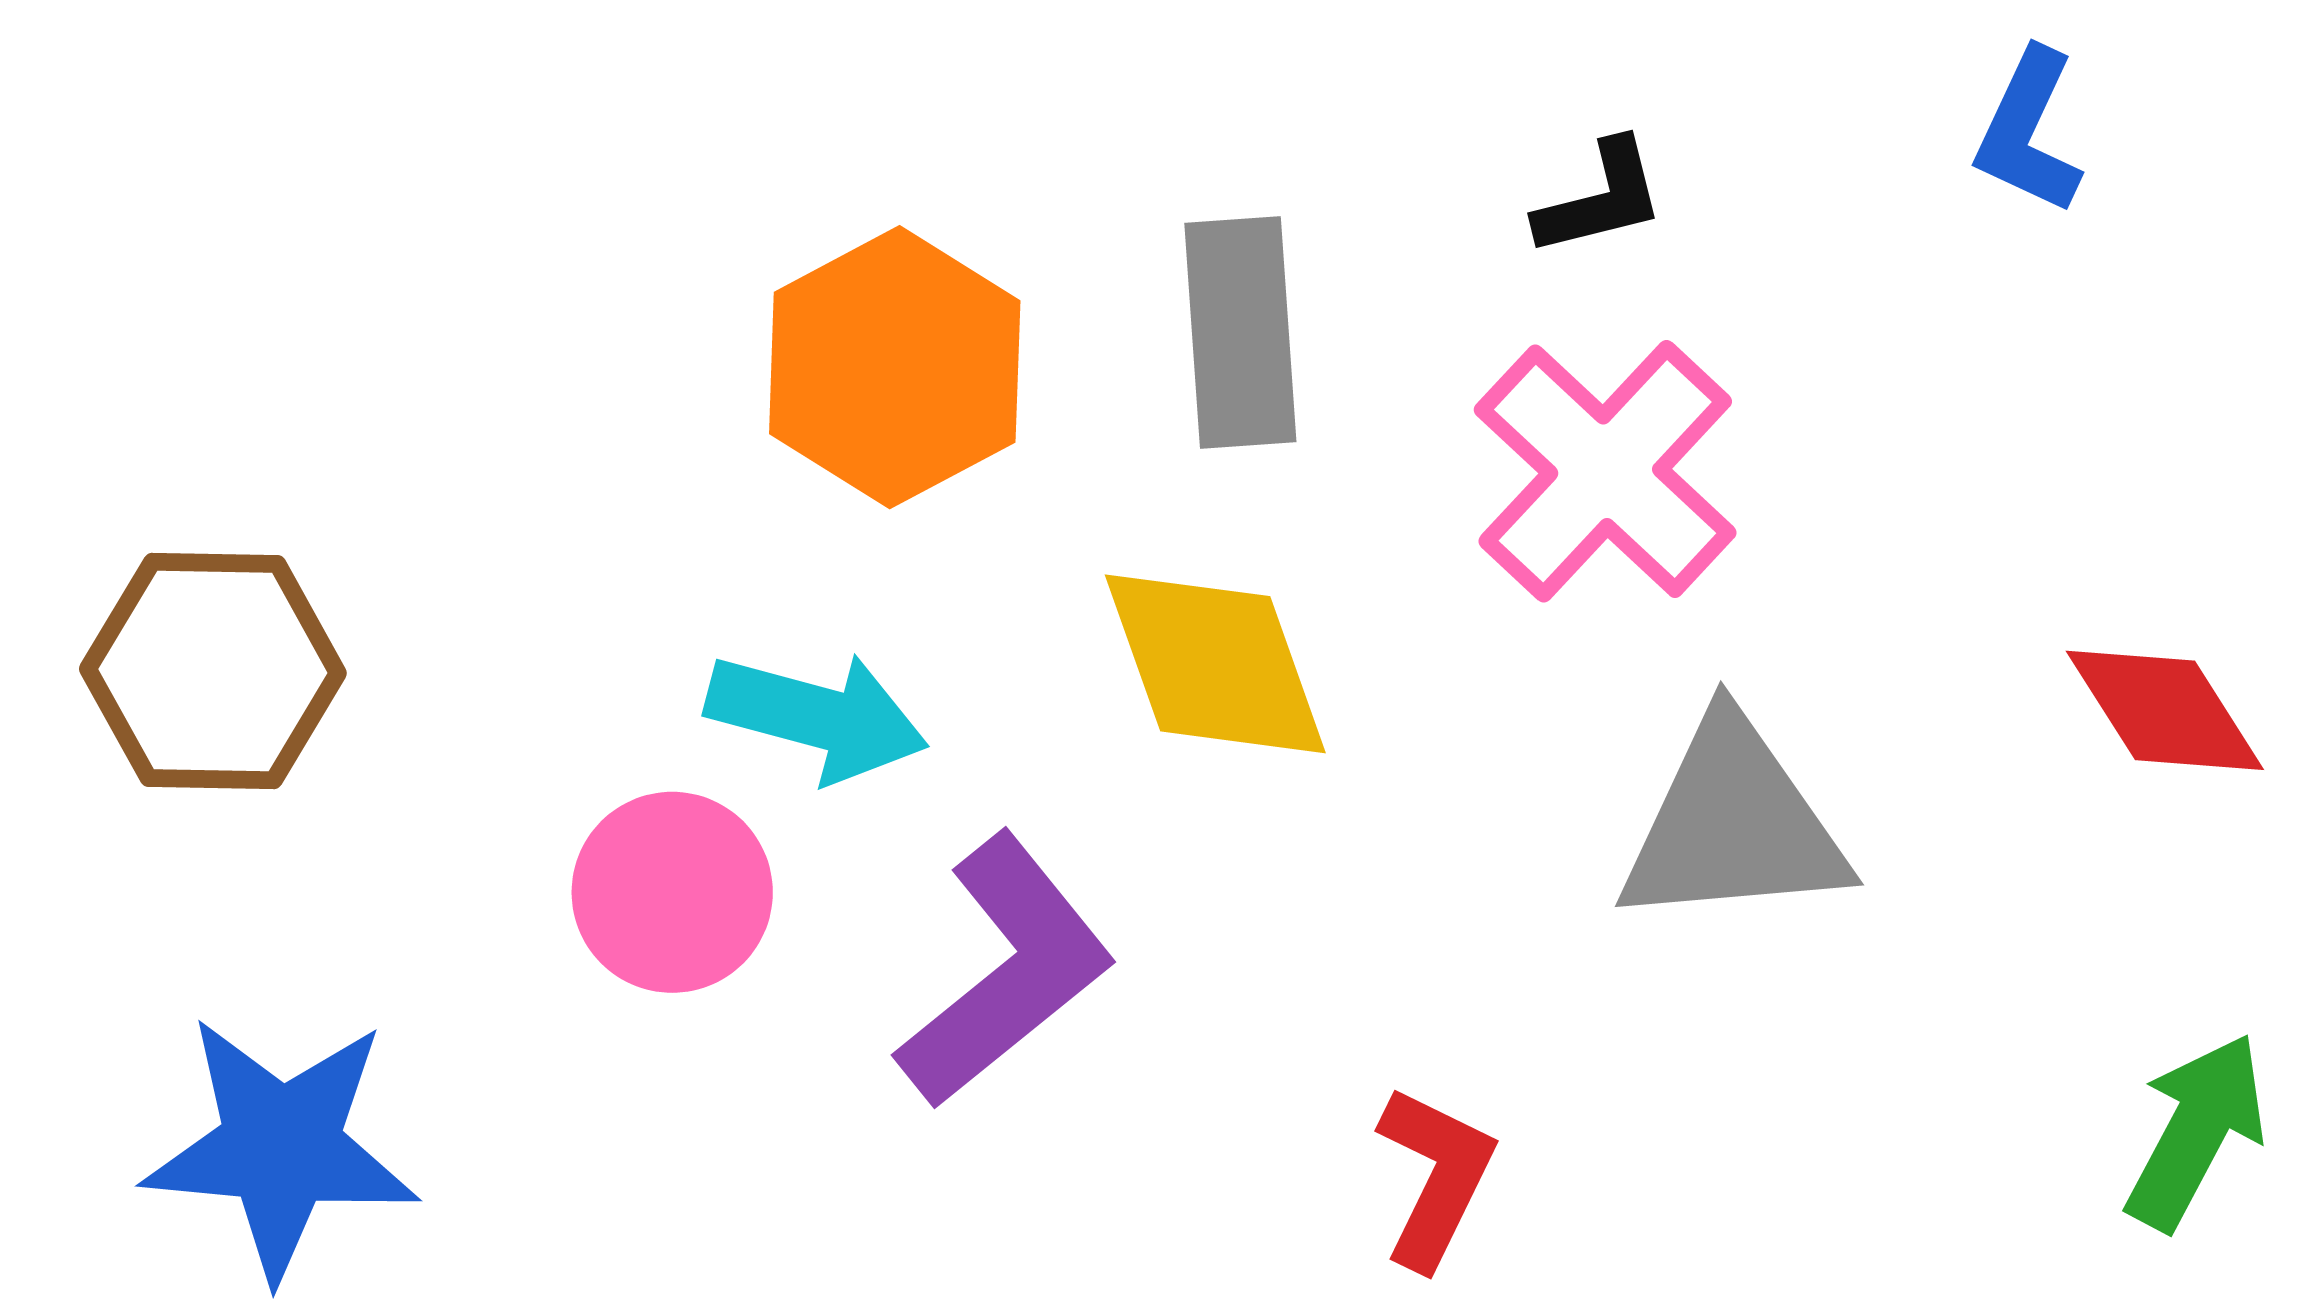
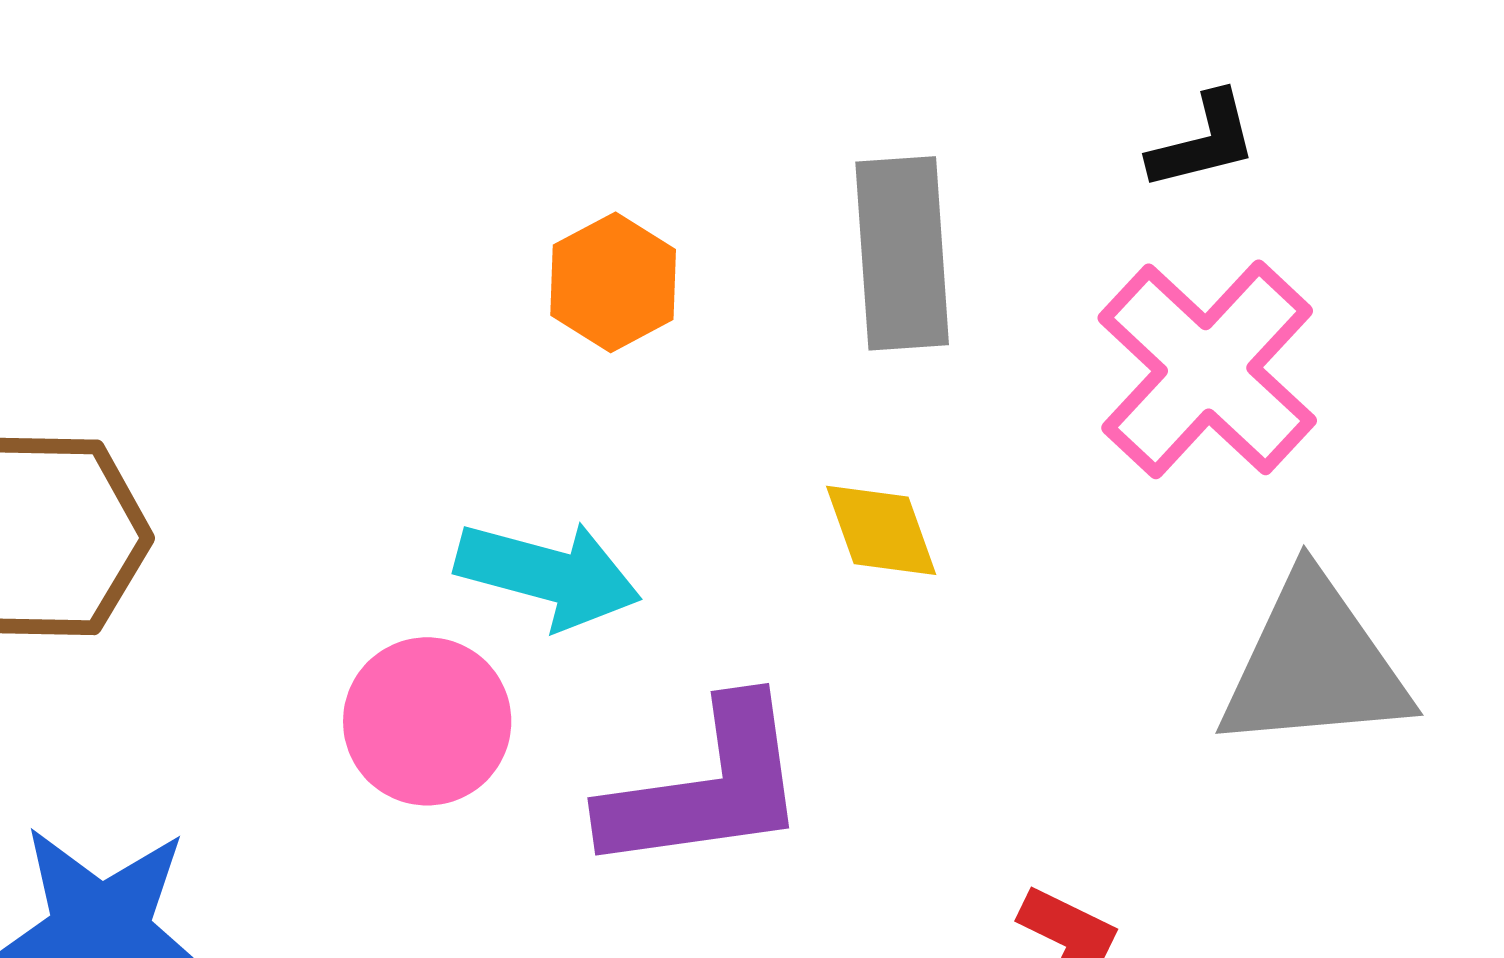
orange hexagon: (895, 367) -> (613, 282), size x0.6
yellow diamond: (1215, 664) -> (881, 530), size x0.6
purple L-shape: (1006, 971) -> (706, 787), turned 31

